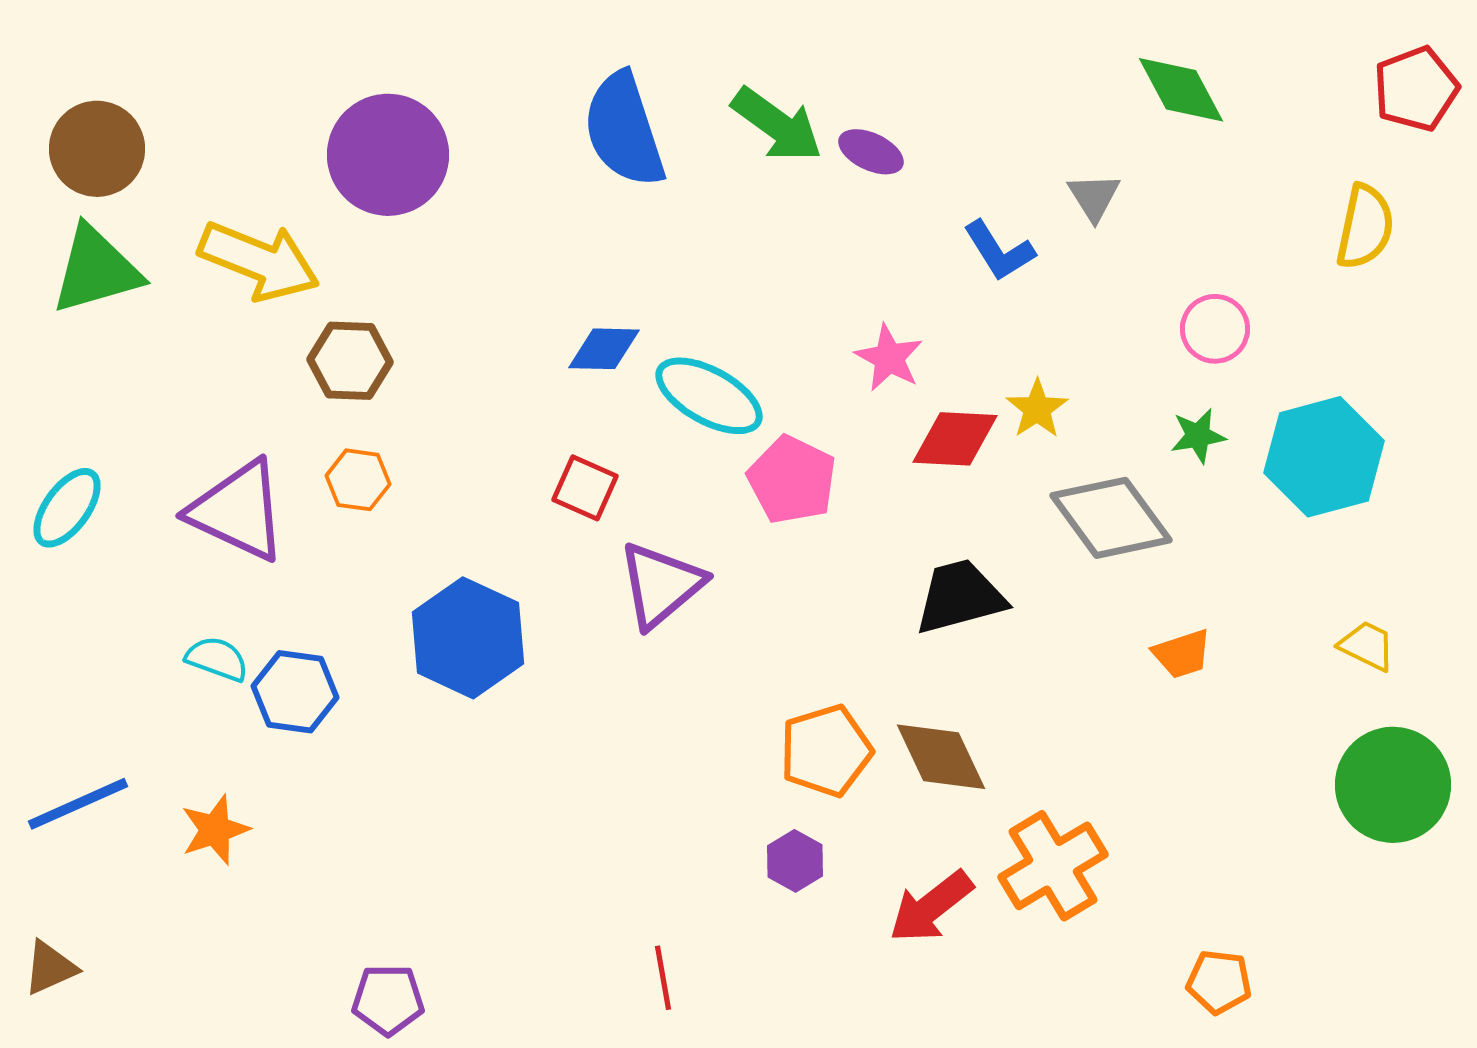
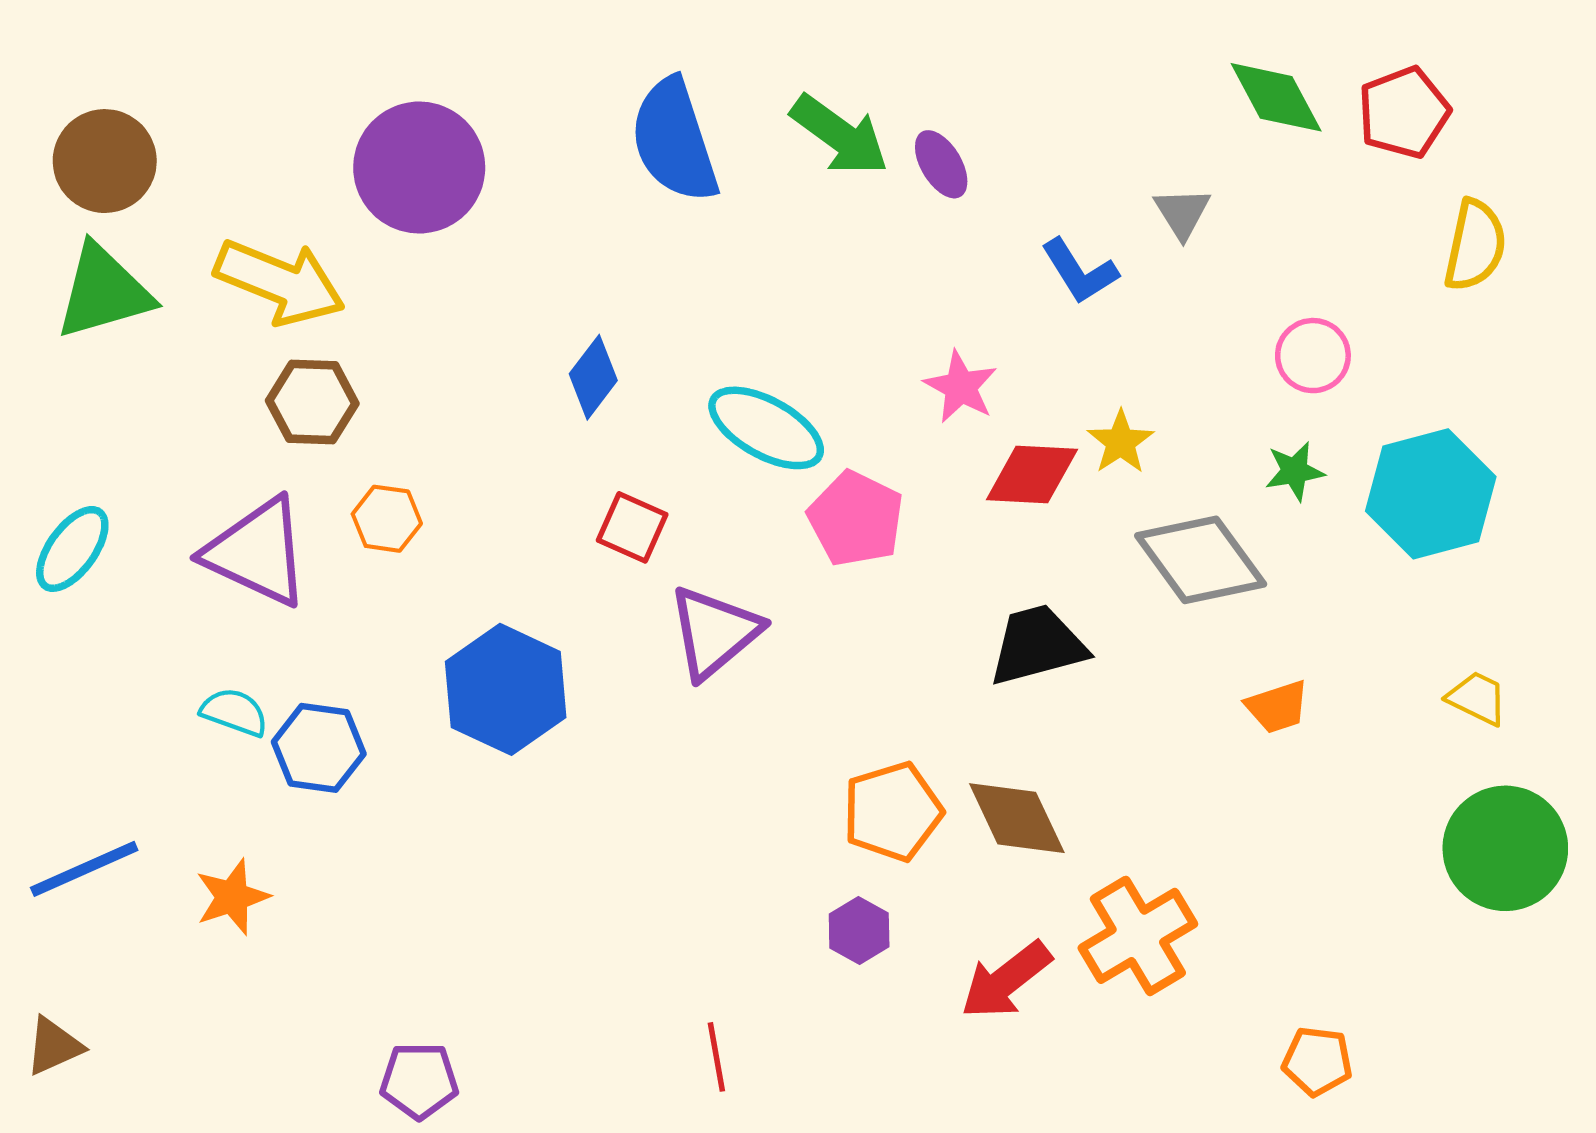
red pentagon: (1416, 89) -> (1404, 112), moved
purple ellipse: (871, 152) -> (941, 164), turned 34
blue diamond: (604, 349) -> (593, 377), moved, turned -54
brown hexagon: (350, 361) -> (312, 402), moved

